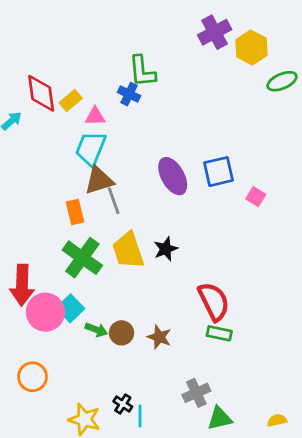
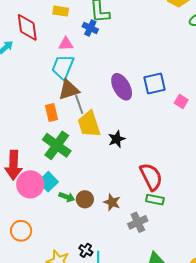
yellow rectangle: (71, 101) -> (61, 11), moved, turned 49
yellow trapezoid: (128, 250) -> (89, 124), moved
gray cross: (196, 393) -> (138, 222), moved

